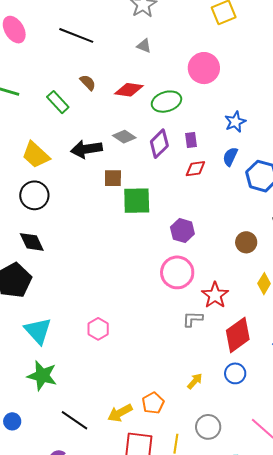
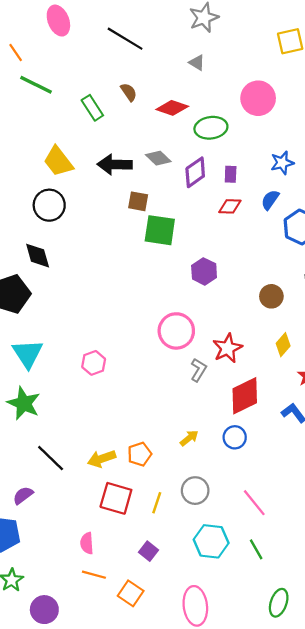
pink circle: (177, 272) -> (176, 331), moved
gray L-shape: (193, 319) -> (199, 370), turned 110

